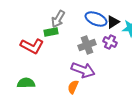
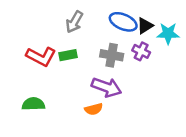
green rectangle: (51, 32) -> (68, 55), moved
gray cross: (87, 45) -> (112, 55), turned 30
orange semicircle: (73, 87) -> (94, 109), turned -128

